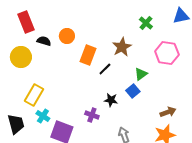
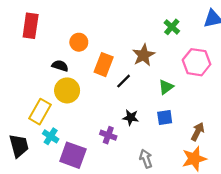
red rectangle: (26, 22) -> (31, 26), turned 30
black semicircle: (44, 41) -> (60, 66), moved
yellow circle: (21, 57) -> (67, 90), moved
blue square: (133, 91) -> (165, 117), moved, turned 32
brown arrow: (168, 112) -> (198, 132), turned -42

